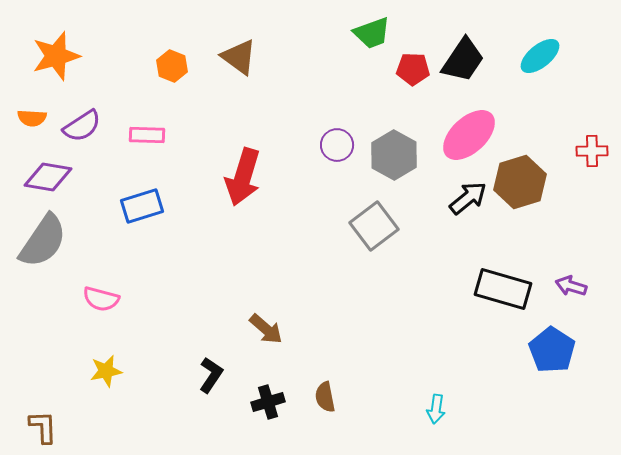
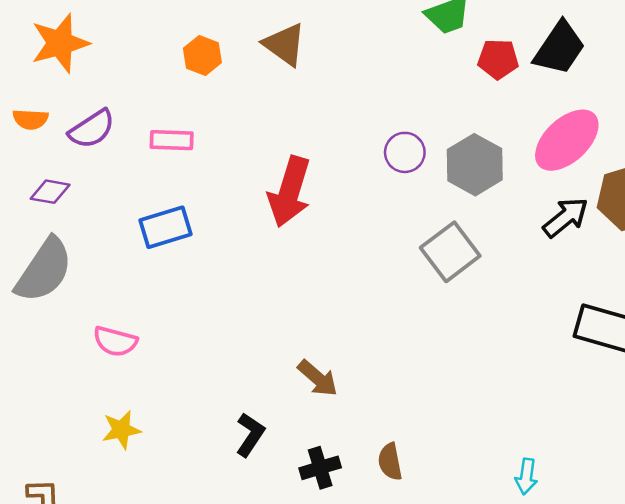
purple diamond: (48, 177) -> (50, 192), size x0.7

